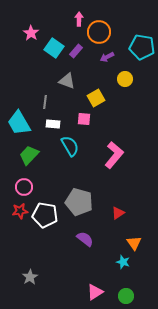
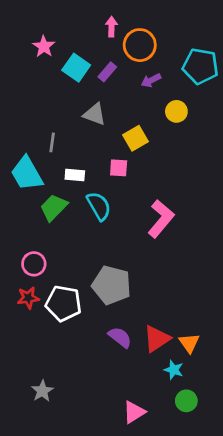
gray line: (45, 102) -> (52, 142), moved
green trapezoid: (29, 155) -> (54, 207), moved
red triangle: (118, 213) -> (157, 339), moved, size x1.5
green circle: (126, 296) -> (186, 401), moved

